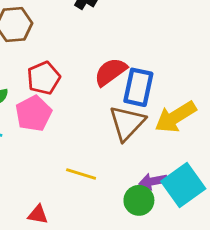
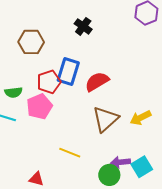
blue rectangle: (138, 87) -> (68, 72), moved
yellow arrow: (175, 117) -> (140, 118), size x0.7
cyan square: (183, 185) -> (142, 167), size x0.7

